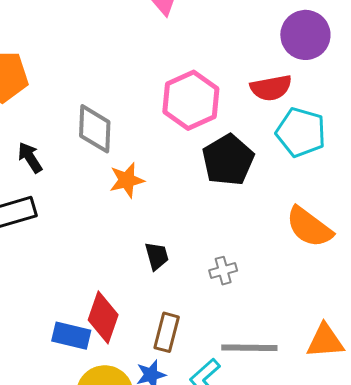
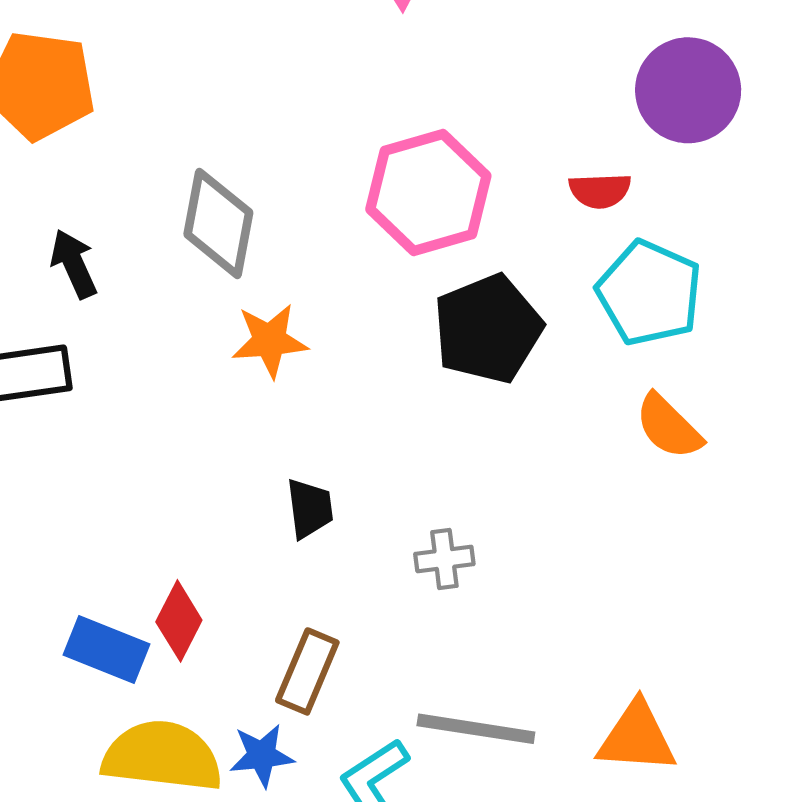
red semicircle: (271, 88) -> (600, 191), size x0.7
orange semicircle: (309, 227) -> (669, 427), moved, size x0.7
red diamond: (103, 317) -> (179, 621), size x0.7

